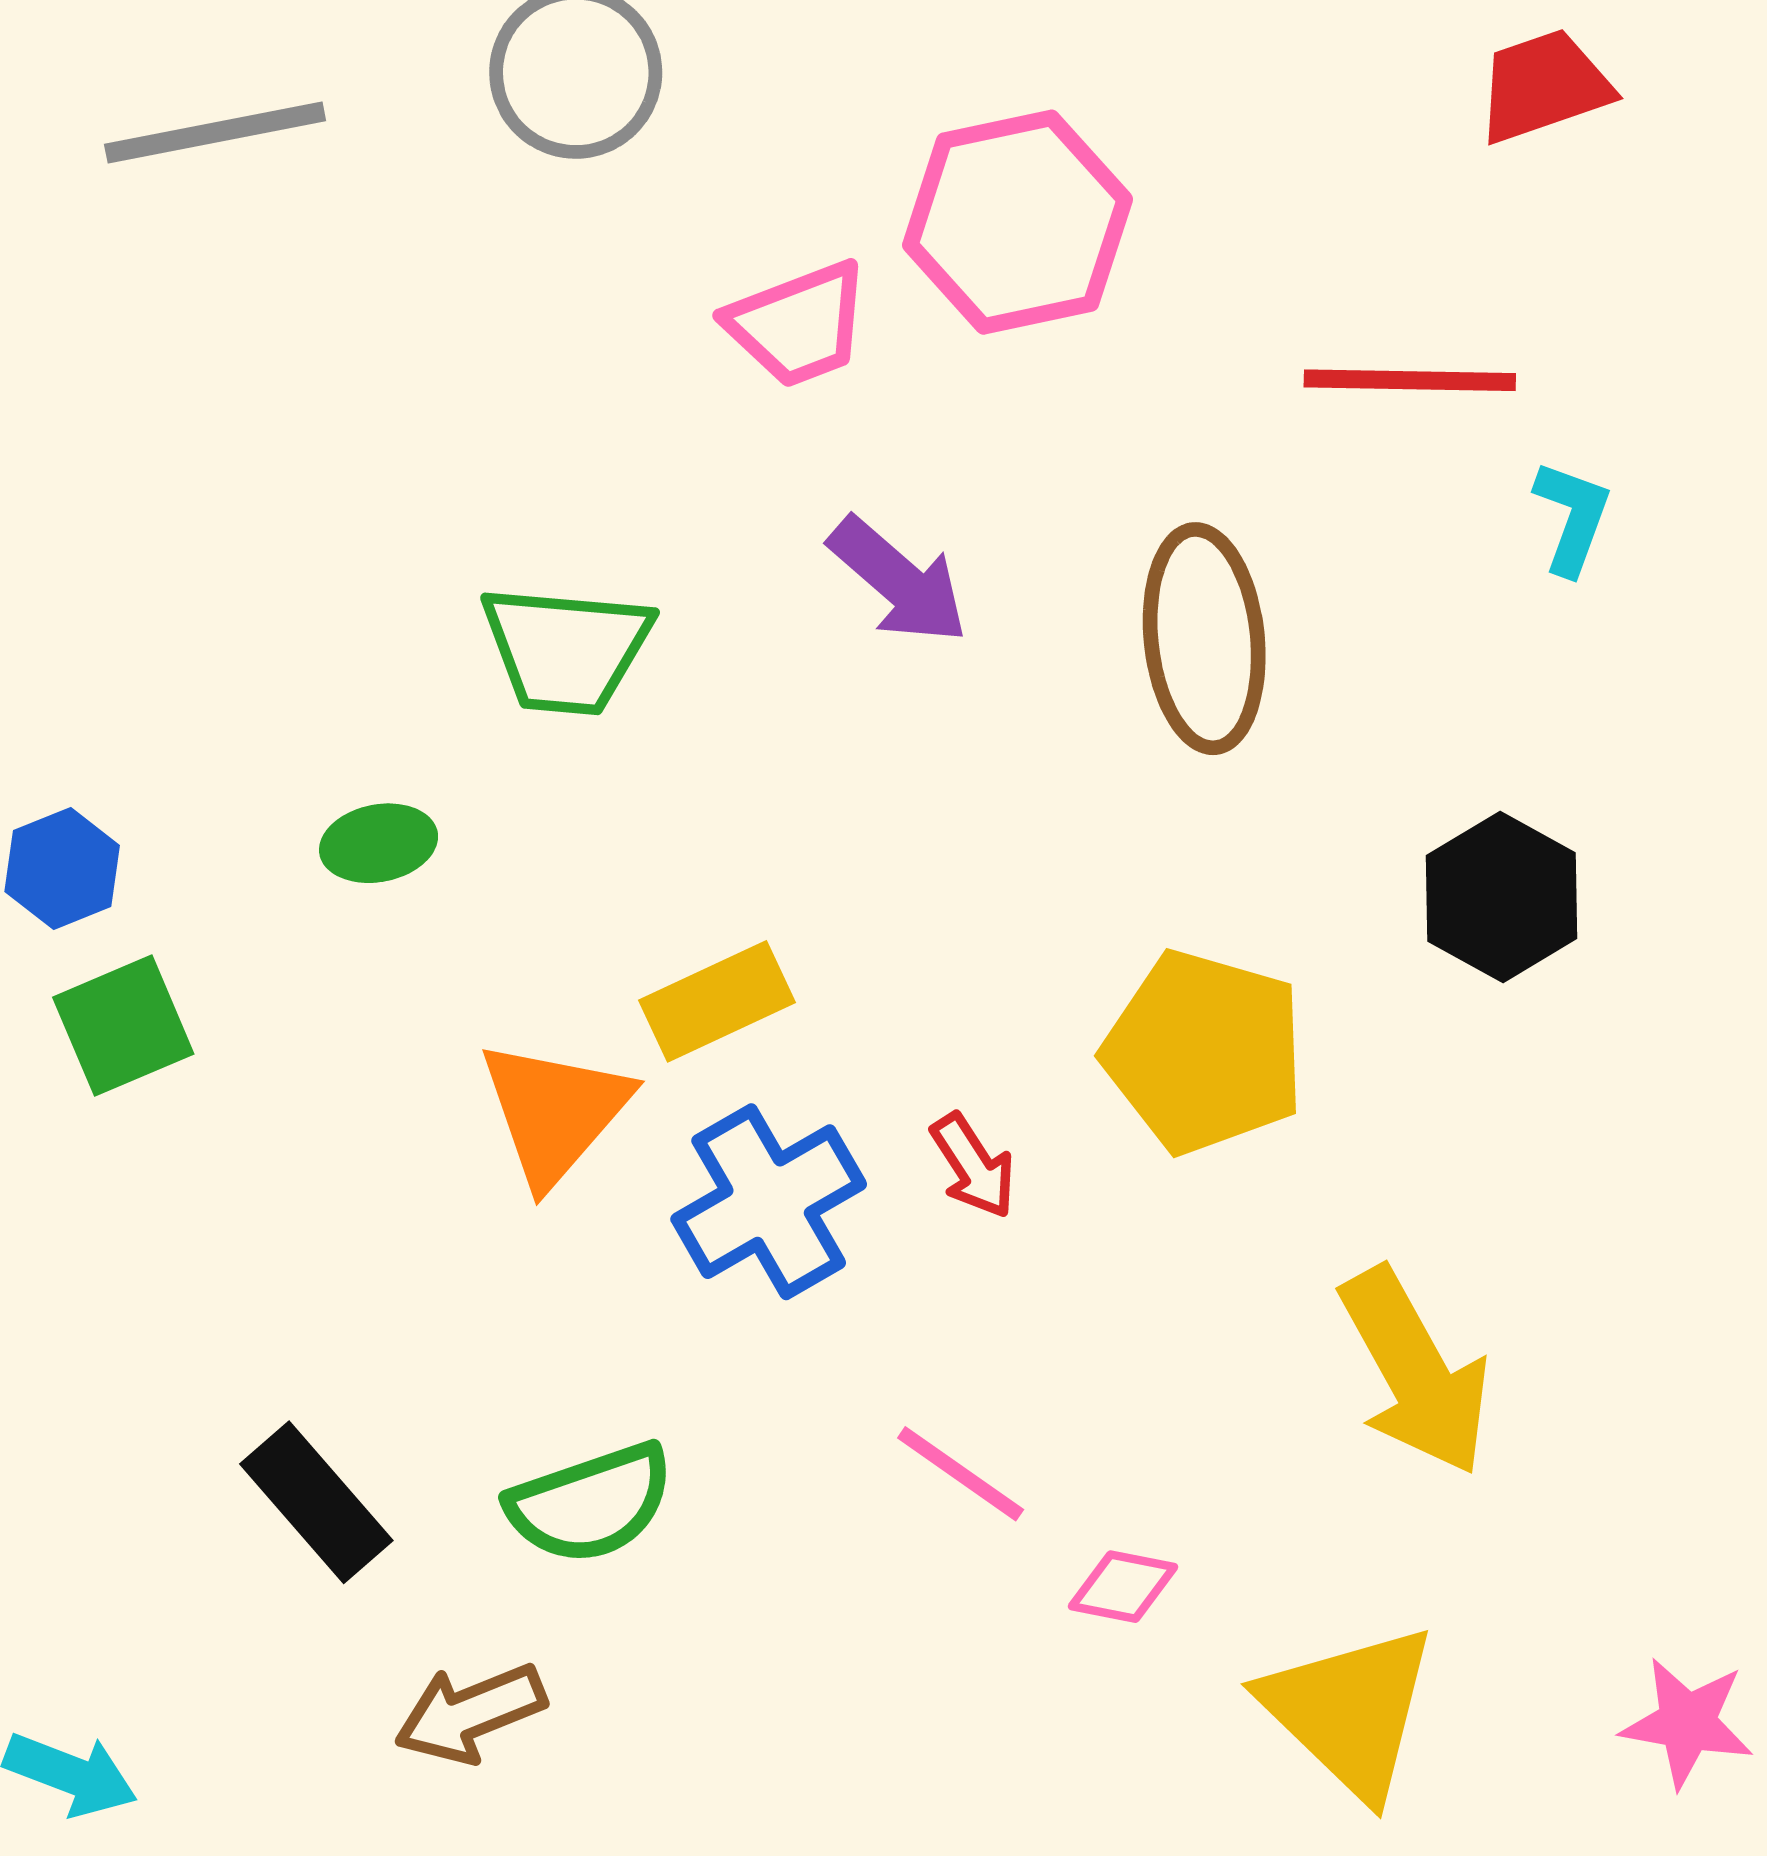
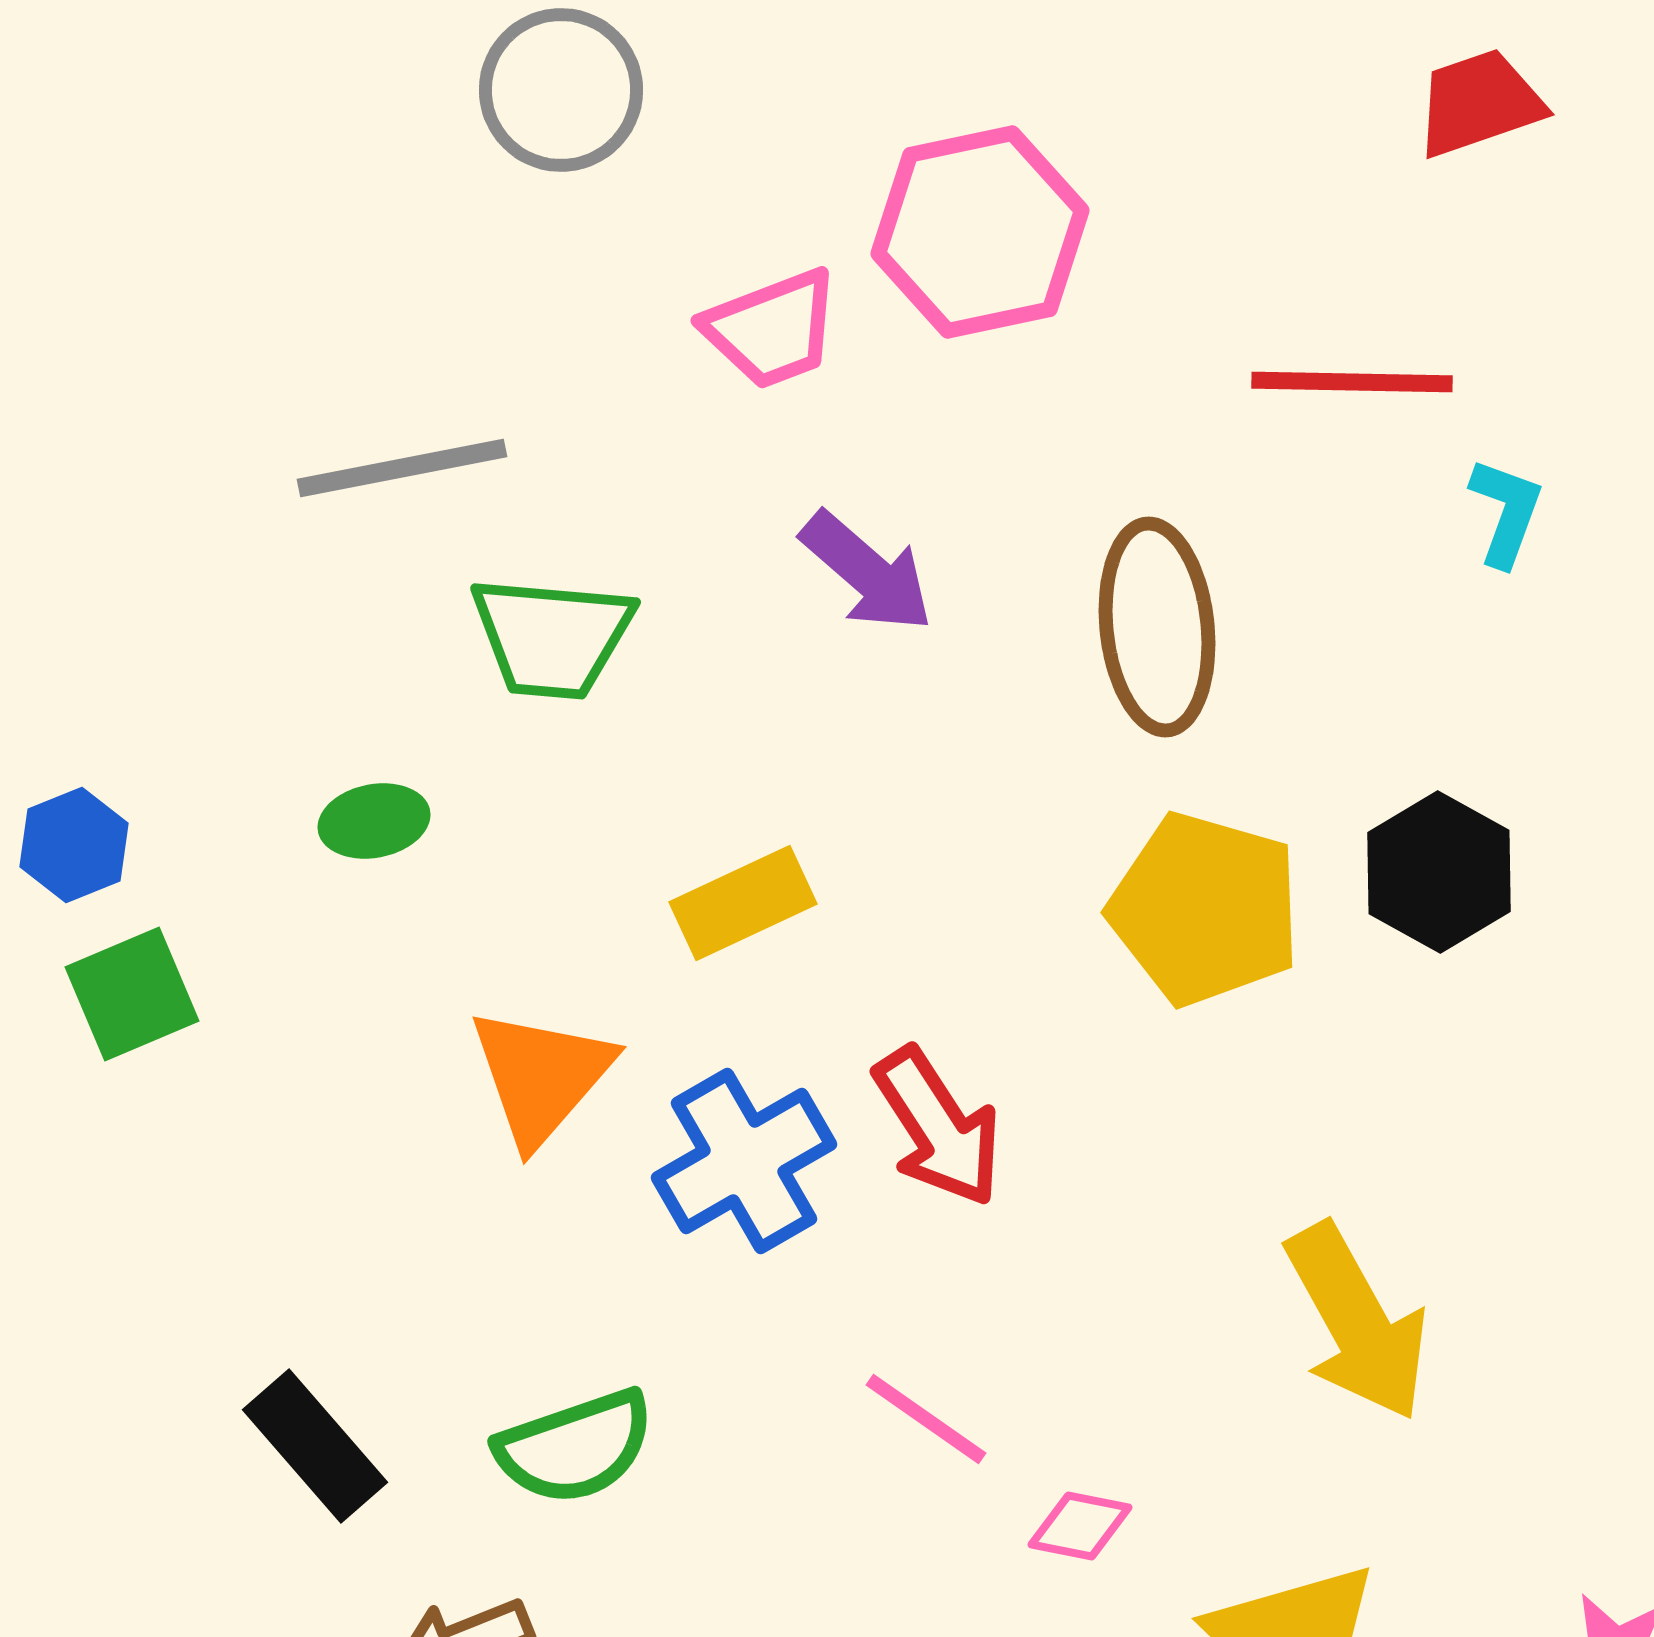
gray line: (215, 132) -> (402, 468), moved
yellow rectangle: (717, 1001) -> (743, 903), moved
yellow pentagon: (1204, 1052) -> (1205, 909), moved
red arrow: (973, 1166) -> (938, 1127), size x1.6

